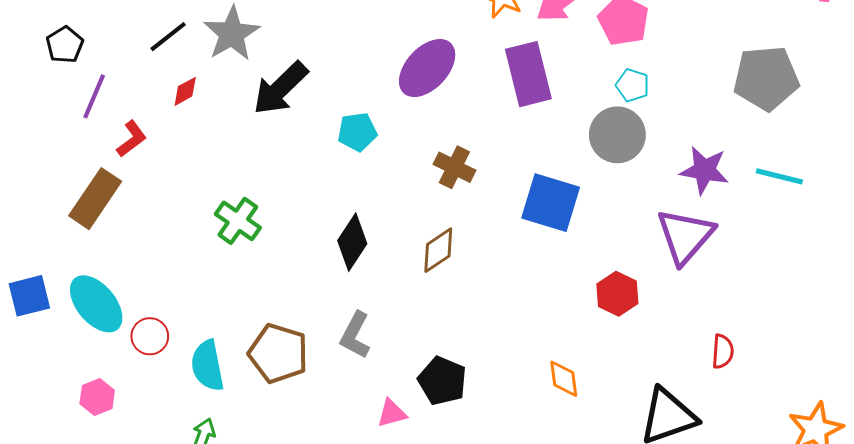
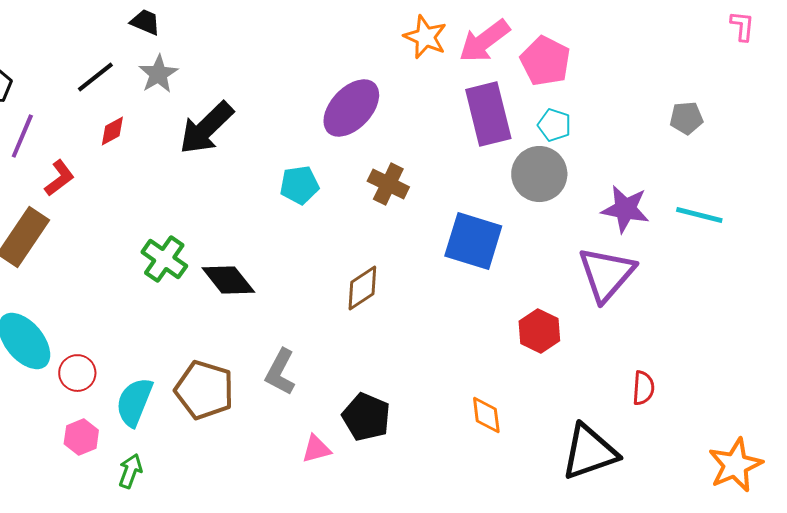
gray star: (232, 34) -> (158, 74), size x0.7
purple rectangle: (528, 74) -> (488, 114), moved
gray pentagon: (766, 78) -> (686, 118), size x0.5
cyan pentagon: (357, 132) -> (299, 185), moved
brown cross: (454, 167) -> (388, 184), moved
black diamond: (352, 242) -> (228, 280), moved, turned -72
cyan semicircle: (207, 366) -> (134, 402), turned 33
pink hexagon: (97, 397) -> (81, 437), moved

